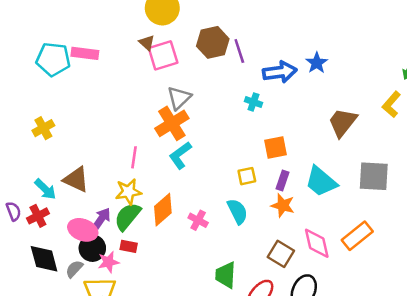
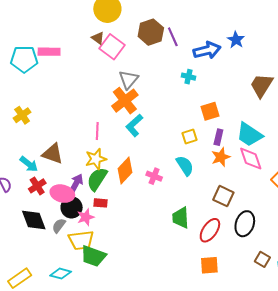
pink square: (163, 55) -> (112, 47), turned -30
orange star: (283, 205) -> (221, 157), turned -30
red cross: (38, 216) -> (37, 186), moved
pink diamond: (317, 243) -> (251, 159), moved

